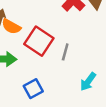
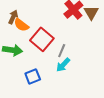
cyan arrow: (88, 82) -> (63, 65), moved

